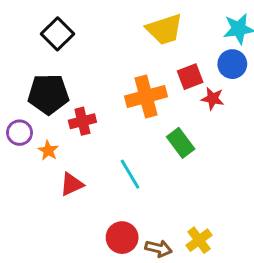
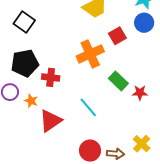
red star: (213, 99) -> (140, 93), moved
red cross: (82, 121) -> (51, 77), turned 30
red triangle: (72, 184) -> (50, 121), size x1.4

